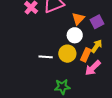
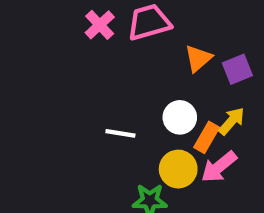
white circle: (75, 35) -> (180, 117), moved
yellow circle: (67, 54) -> (178, 169), moved

